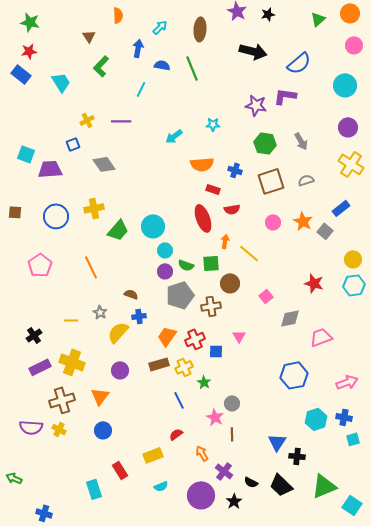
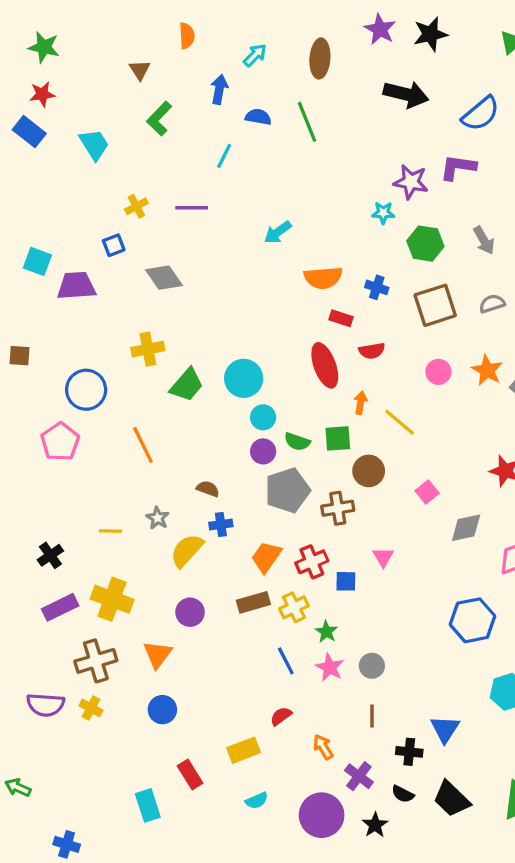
black star: (268, 14) -> (430, 34), size x1.5
cyan star: (213, 124) -> (383, 213), moved
blue circle: (56, 216) -> (86, 390), moved
pink star: (215, 417) -> (330, 667), moved
black cross: (297, 456) -> (409, 752), moved

